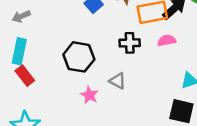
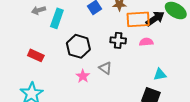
cyan rectangle: (19, 51) -> (57, 18), moved
red rectangle: (25, 76) -> (36, 55), turned -35

